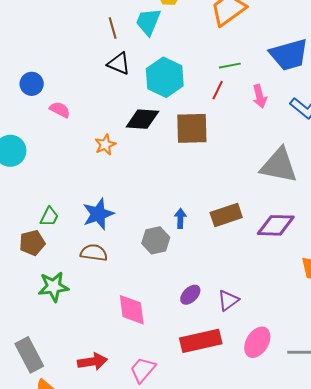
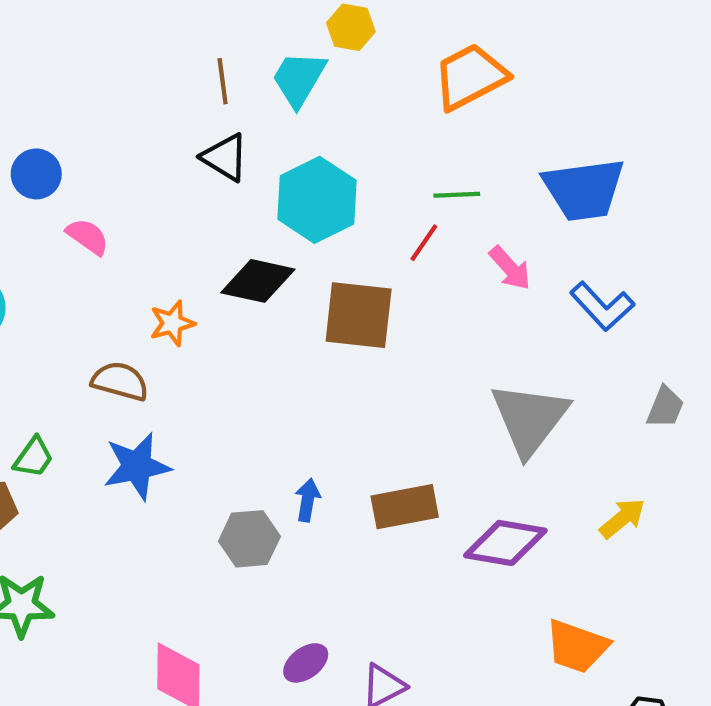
pink arrow: (260, 96) -> (510, 268), turned -35
gray triangle: (279, 166) -> (530, 419), turned 48
brown semicircle: (94, 253) -> (120, 381), moved

